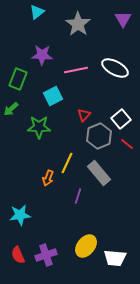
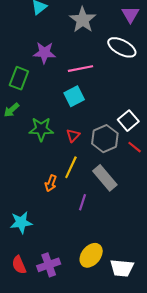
white ellipse: (115, 68) -> (122, 47), moved
cyan square: (53, 96) -> (74, 96), moved
red triangle: (84, 115) -> (73, 135), moved

